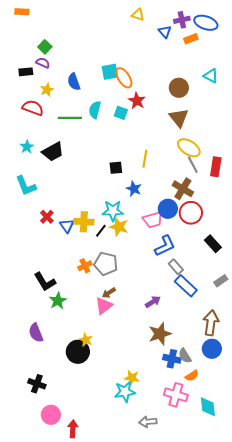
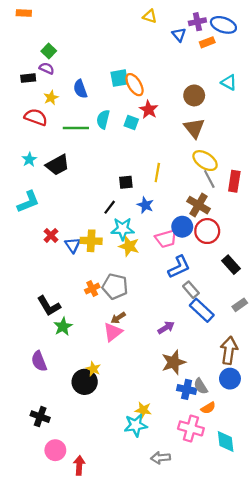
cyan L-shape: (26, 186) -> (28, 202), turned -90
black line: (101, 231) -> (110, 207), moved

